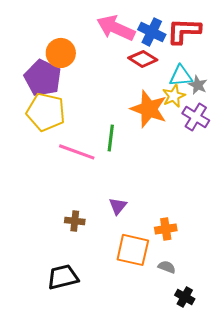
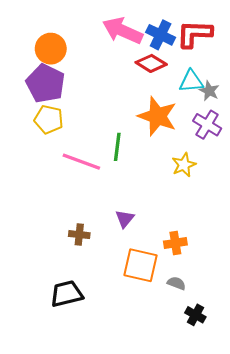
orange circle: (61, 53) -> (51, 49), moved
yellow star: (174, 96) -> (184, 165), moved
yellow pentagon: (46, 112) -> (49, 119), size x0.7

